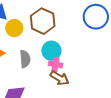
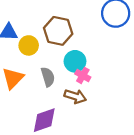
pink cross: (55, 64) -> (83, 75), turned 32
brown arrow: (60, 78) -> (75, 96), moved

